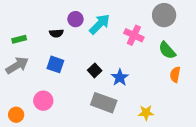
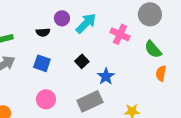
black square: (95, 70) -> (82, 61), moved
pink circle: (43, 101) -> (46, 99), moved
gray rectangle: (104, 103) -> (90, 101), turned -45

